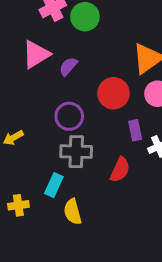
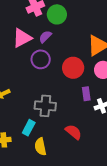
purple semicircle: (68, 66) -> (45, 37), moved
purple circle: (69, 116) -> (41, 59), moved
red semicircle: (120, 170) -> (74, 132), moved, turned -78

